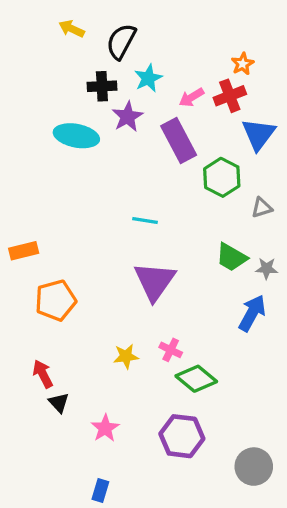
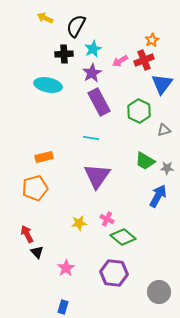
purple star: (128, 117) -> (92, 73), moved
purple rectangle: (179, 141) -> (99, 102), moved
orange rectangle: (24, 251) -> (44, 157), moved

